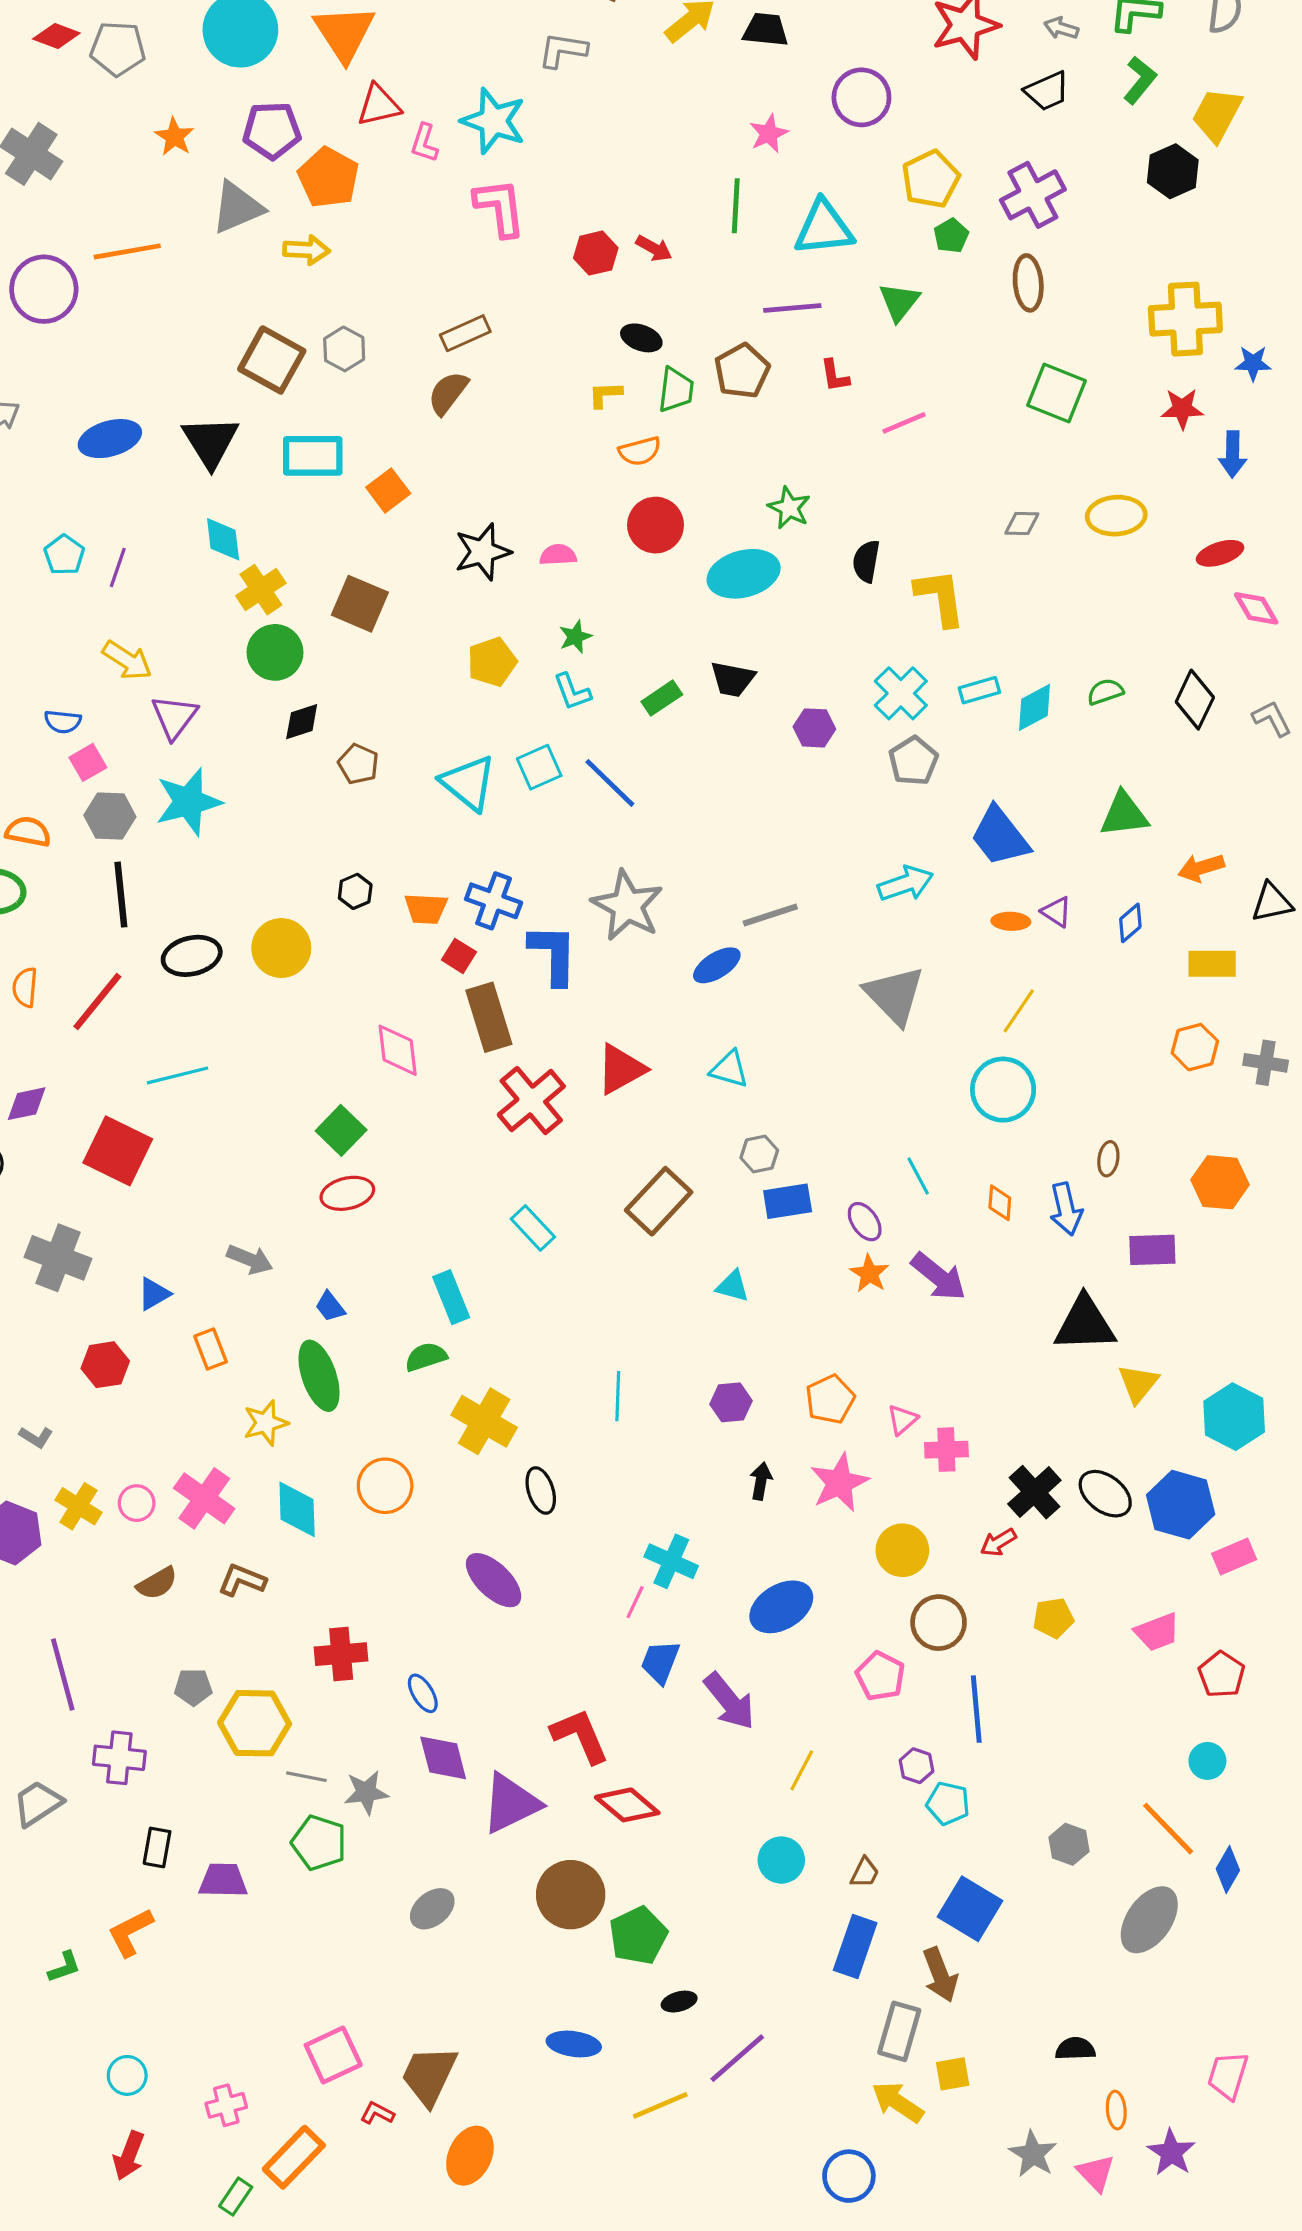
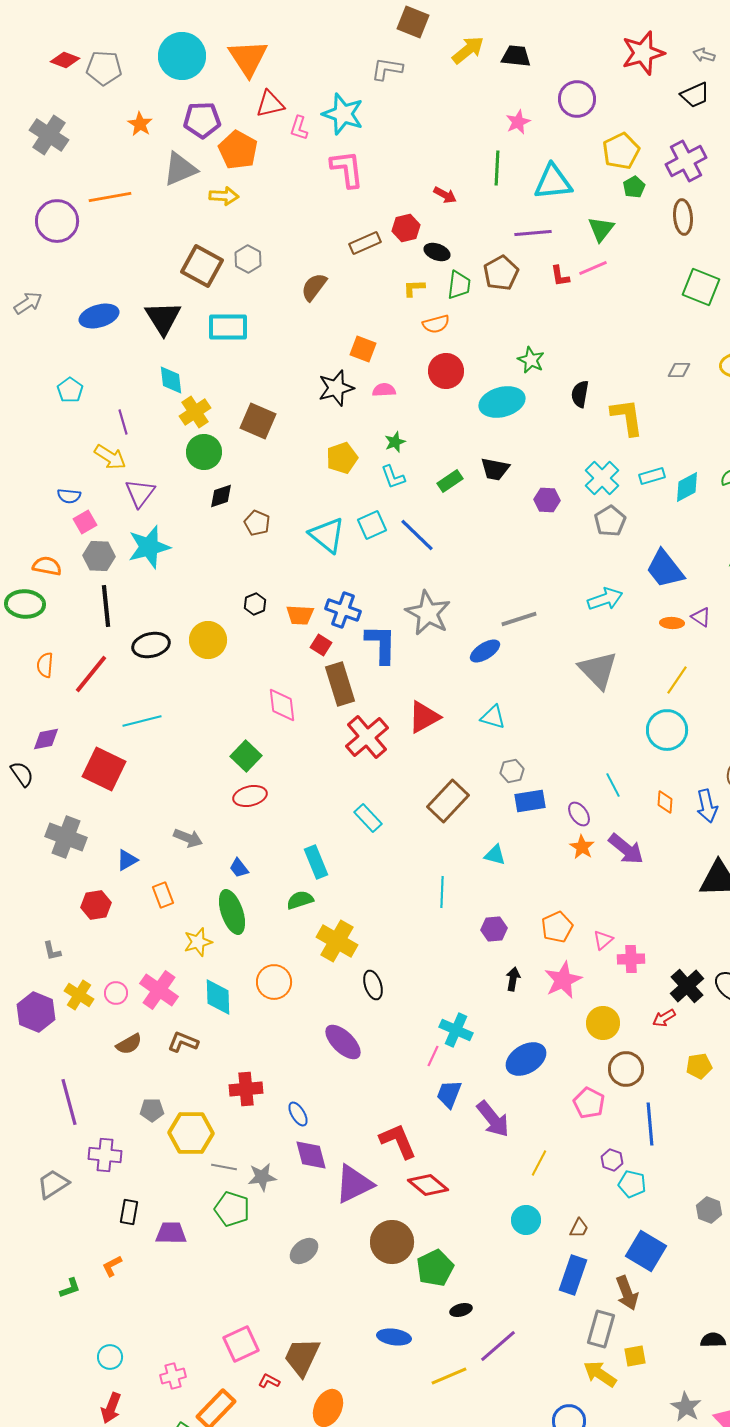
red hexagon: (596, 253) -> (406, 228), moved
brown rectangle: (465, 333) -> (365, 243), moved
pink line: (904, 423) -> (593, 268), moved
orange square: (388, 490) -> (363, 349), moved, turned -32
purple line: (118, 568) -> (123, 422), moved, turned -35
cyan line: (618, 1396) -> (442, 892), moved
gray L-shape: (36, 1437) -> (52, 951), turned 45
orange L-shape: (130, 1932) -> (112, 1266), size x0.7

